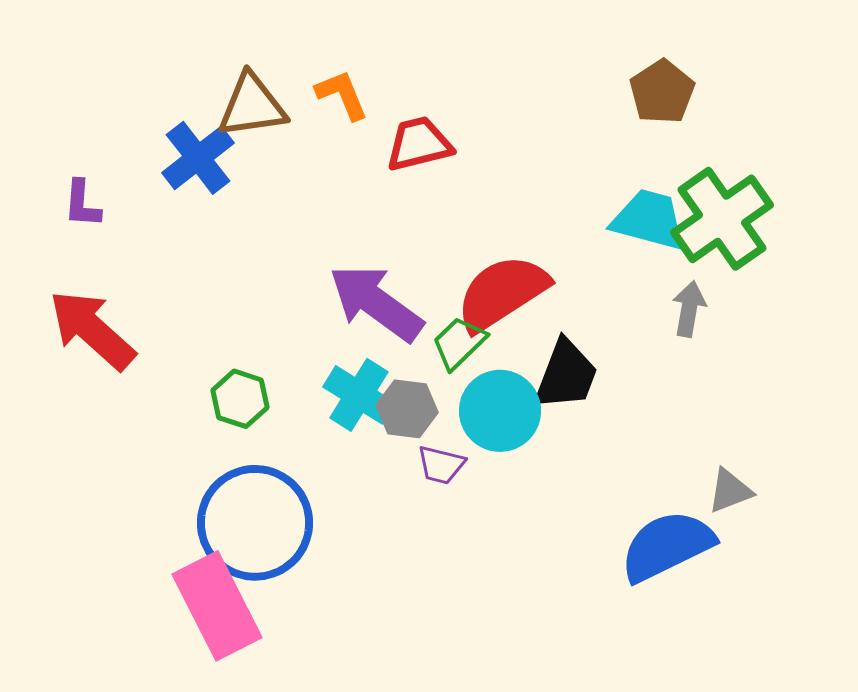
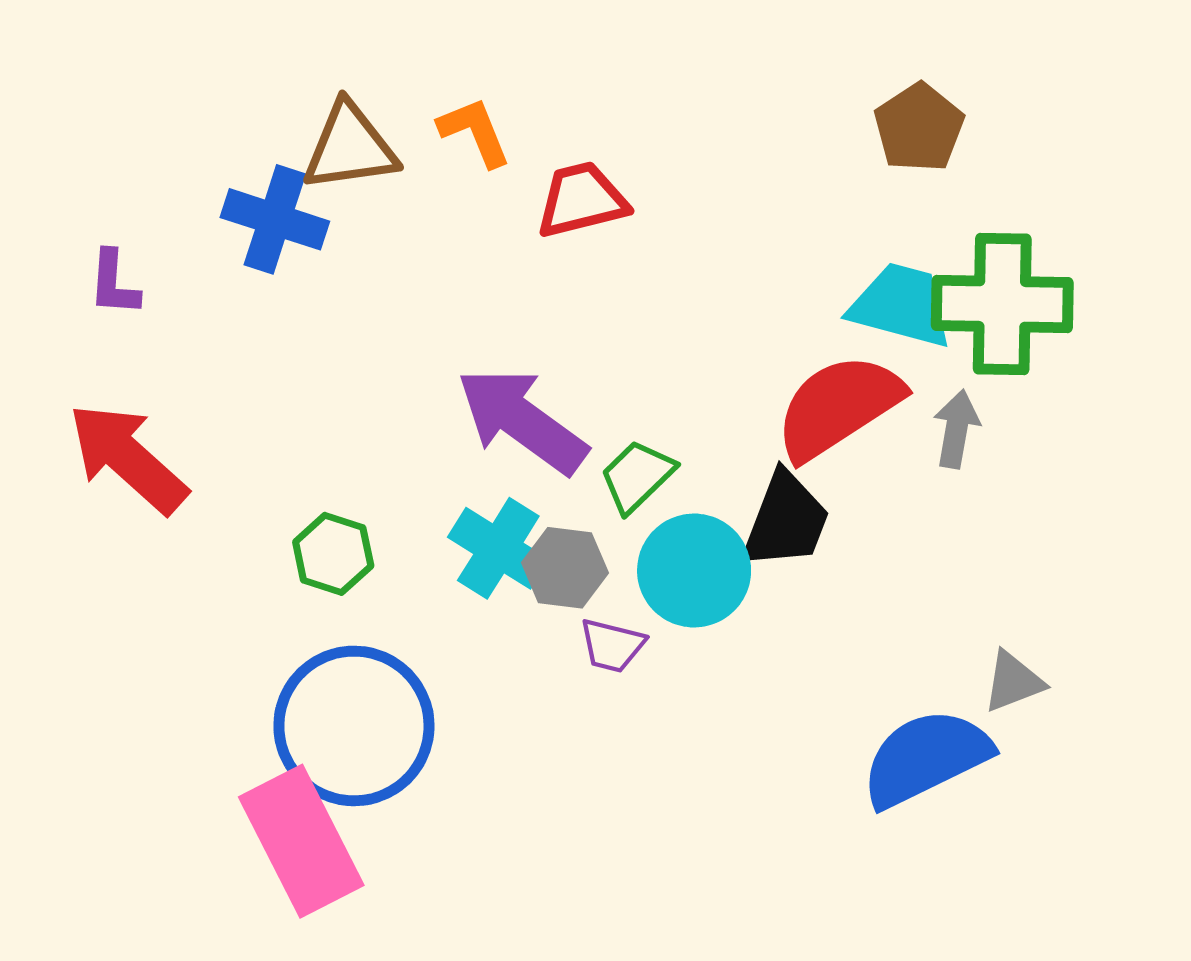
blue cross: (198, 158) -> (275, 219), turned -34
green cross: (722, 219) -> (1002, 304), turned 36
red semicircle: (502, 293) -> (838, 407), moved

